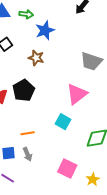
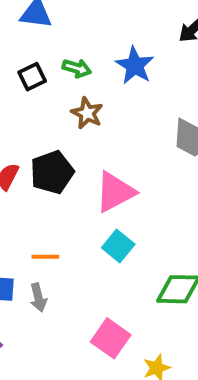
green arrow: (26, 14) -> (77, 68), moved
blue star: (45, 30) -> (135, 66), moved, turned -30
pink triangle: (77, 94) -> (115, 192), moved

